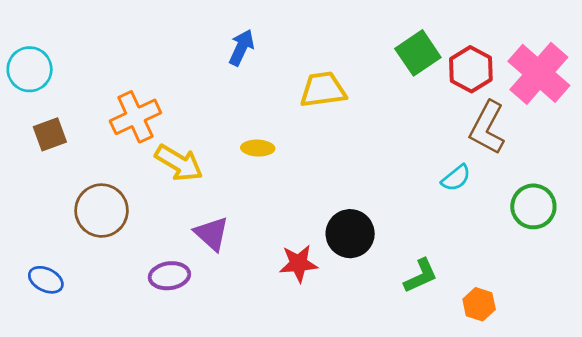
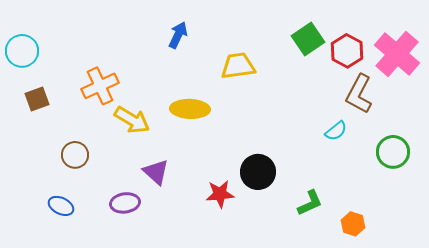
yellow ellipse: (258, 148) -> (190, 109), size x1.6
brown circle: (102, 211) -> (75, 155), size x0.7
blue ellipse: (46, 280) -> (61, 206), moved

